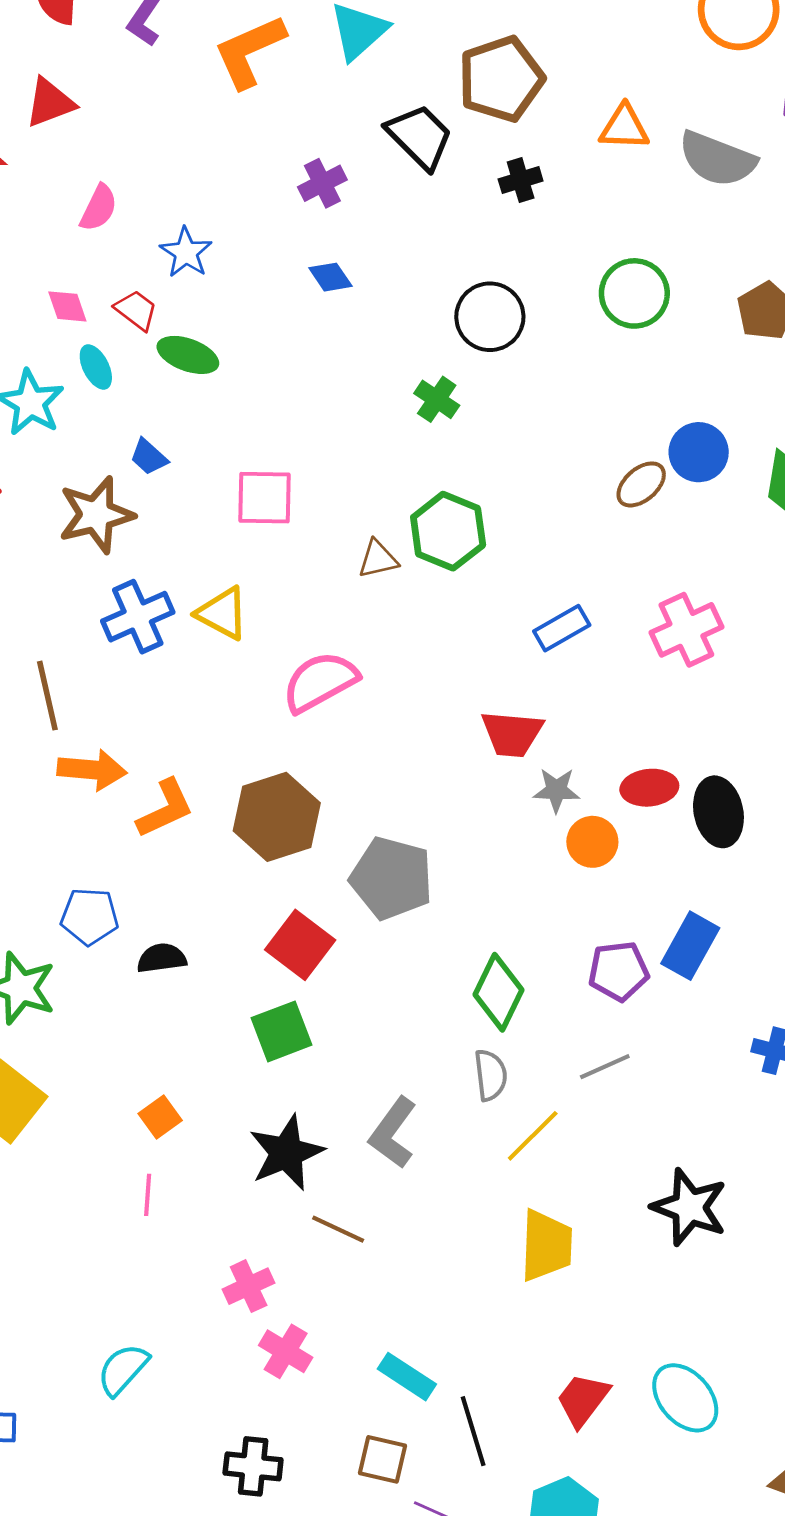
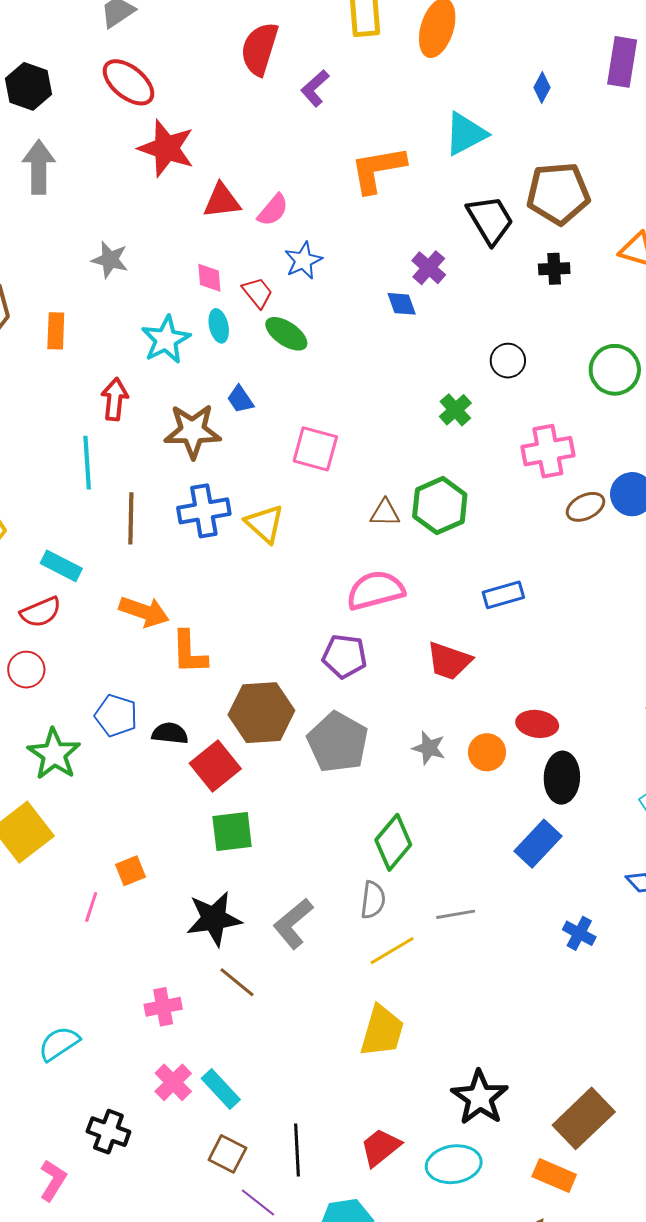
orange L-shape: (249, 51) -> (378, 169), moved
red triangle: (50, 103) -> (222, 201), moved
purple cross: (322, 183) -> (429, 268), moved, turned -36
pink semicircle: (99, 208) -> (273, 210), moved
black circle: (490, 317) -> (508, 361), size x0.7
pink cross: (686, 630) -> (548, 451), moved
pink semicircle: (320, 682) -> (375, 590), moved
brown line: (47, 696) -> (131, 518), moved
gray star: (556, 790) -> (429, 748), moved
orange L-shape: (165, 809) -> (189, 652), turned 99
black ellipse: (718, 812) -> (562, 778), moved
brown hexagon: (277, 817) -> (261, 713), moved
red square: (300, 945) -> (215, 766), moved
black semicircle: (162, 958) -> (170, 733), moved
purple pentagon: (619, 971) -> (345, 656), moved
pink line: (148, 1195) -> (91, 907), moved
black star: (689, 1207) -> (480, 1098), moved
pink cross: (286, 1351) -> (173, 1082), moved
cyan rectangle: (407, 1377) -> (221, 1089), moved
cyan ellipse: (685, 1398) -> (454, 1164), turned -72
black cross: (253, 1466) -> (108, 1132), moved

